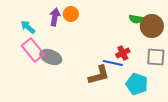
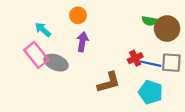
purple arrow: (55, 17) -> (82, 42), moved
cyan arrow: (28, 27) -> (43, 30), moved
blue line: (113, 63) -> (151, 64), moved

